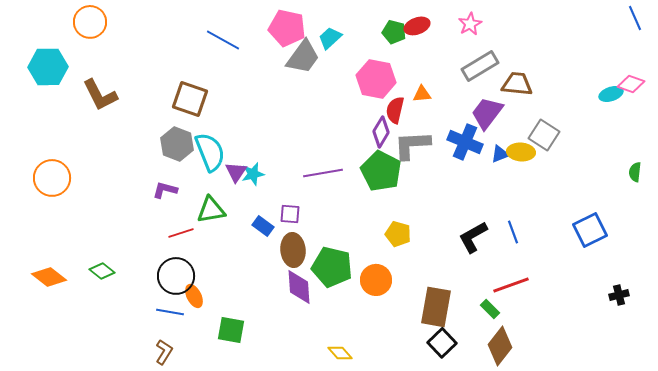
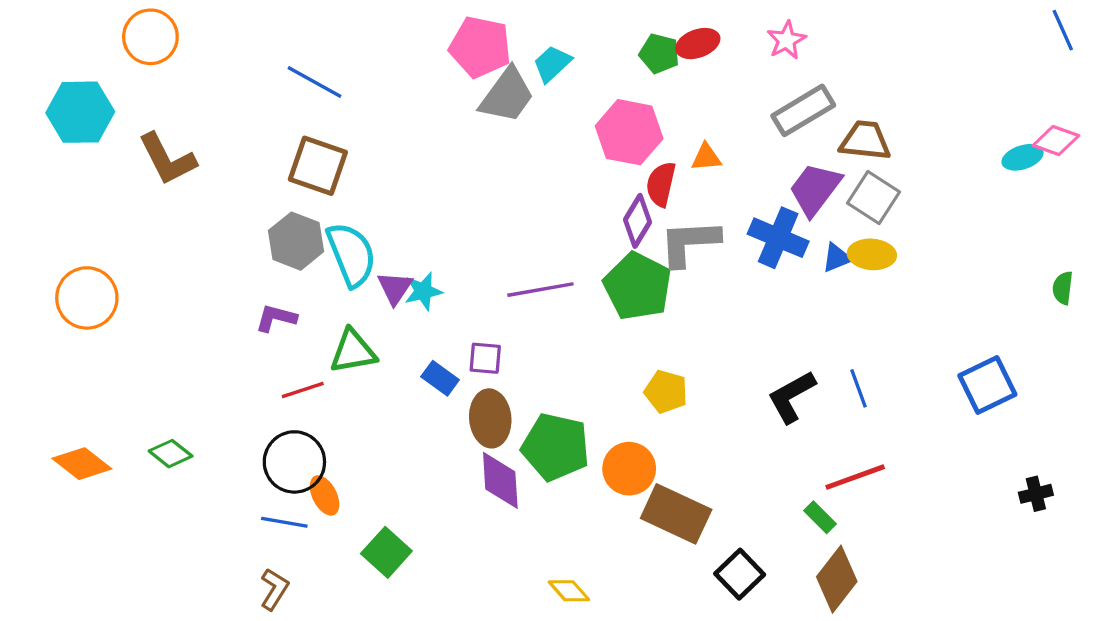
blue line: (223, 40) -> (314, 82), moved
gray square: (544, 135) -> (874, 198), moved
brown rectangle: (436, 307) -> (676, 514), moved, turned -75
green square: (231, 330) -> (386, 552), turned 32

